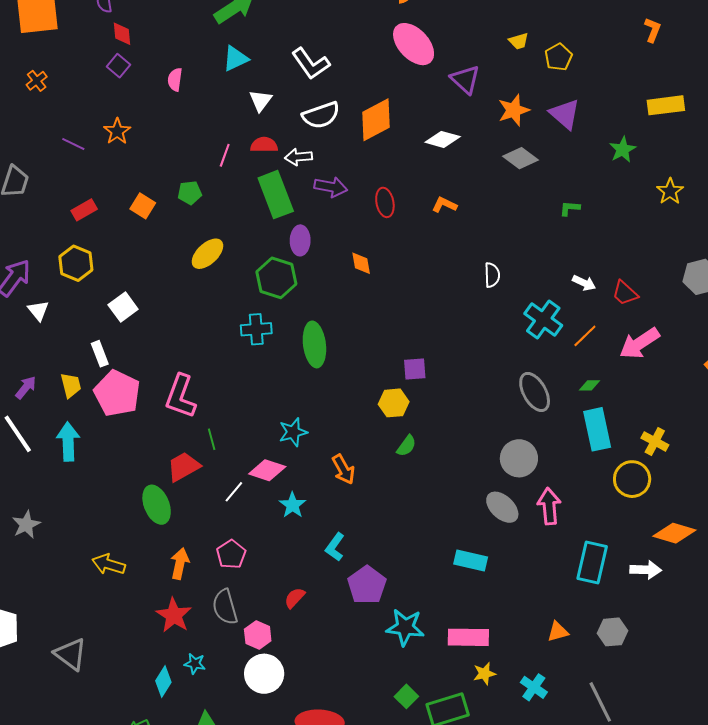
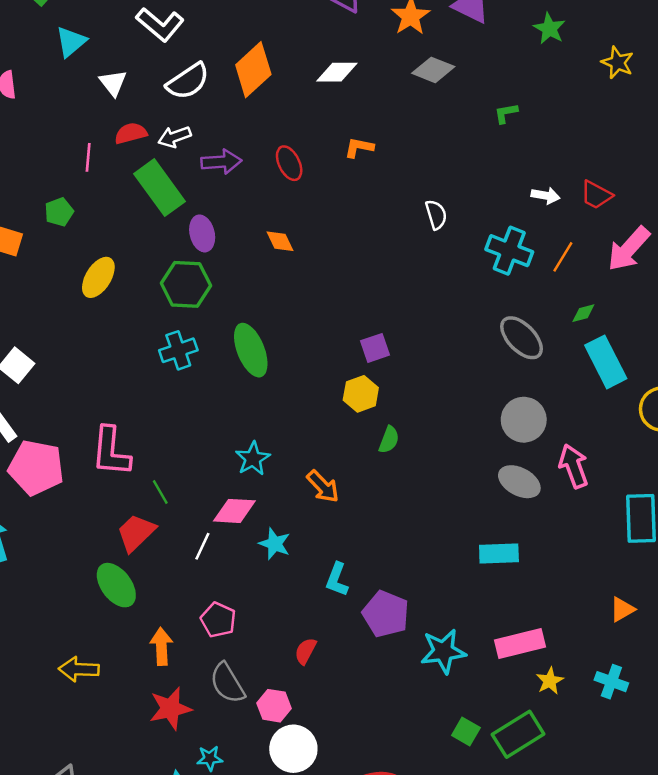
red star: (174, 615) -> (170, 709), turned -30

